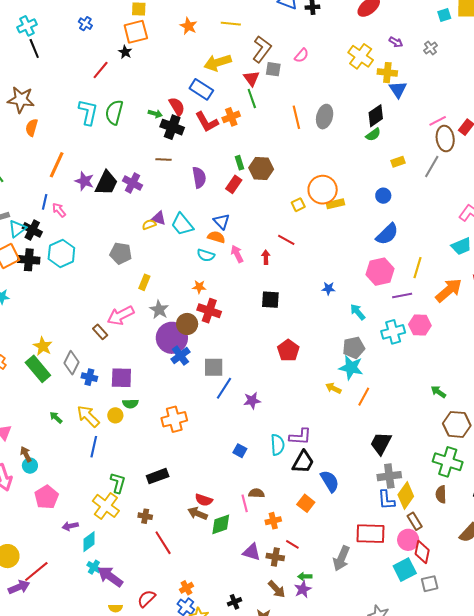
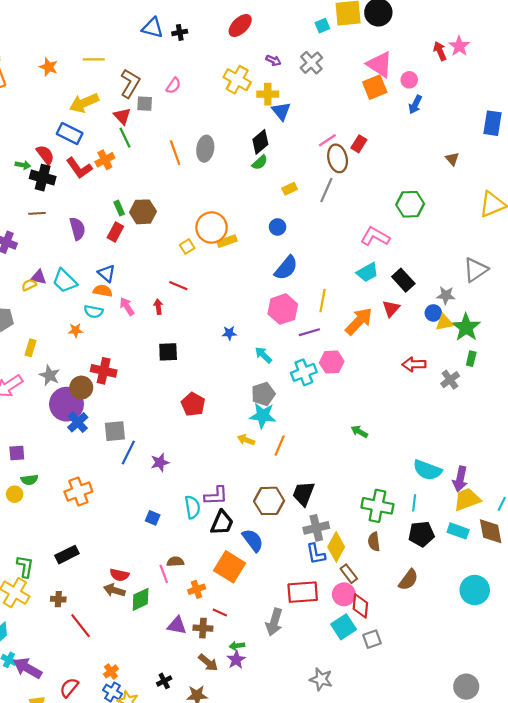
gray cross: (431, 48) -> (311, 63), size x1.5
orange star: (199, 287) -> (76, 330), moved
purple square: (121, 378) -> (17, 453), size x0.7
brown hexagon: (457, 424) -> (269, 501), moved
orange square: (306, 503) -> (230, 567), size x1.6

